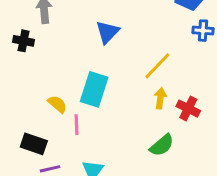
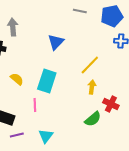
yellow semicircle: (57, 104) -> (17, 79), moved
red cross: (188, 109) -> (111, 104), moved

